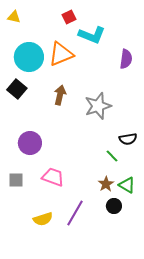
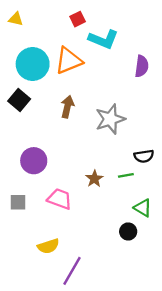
green line: (112, 156) -> (126, 175), turned -56
brown star: (106, 184) -> (94, 179), moved
purple line: (75, 213) -> (72, 271), moved

